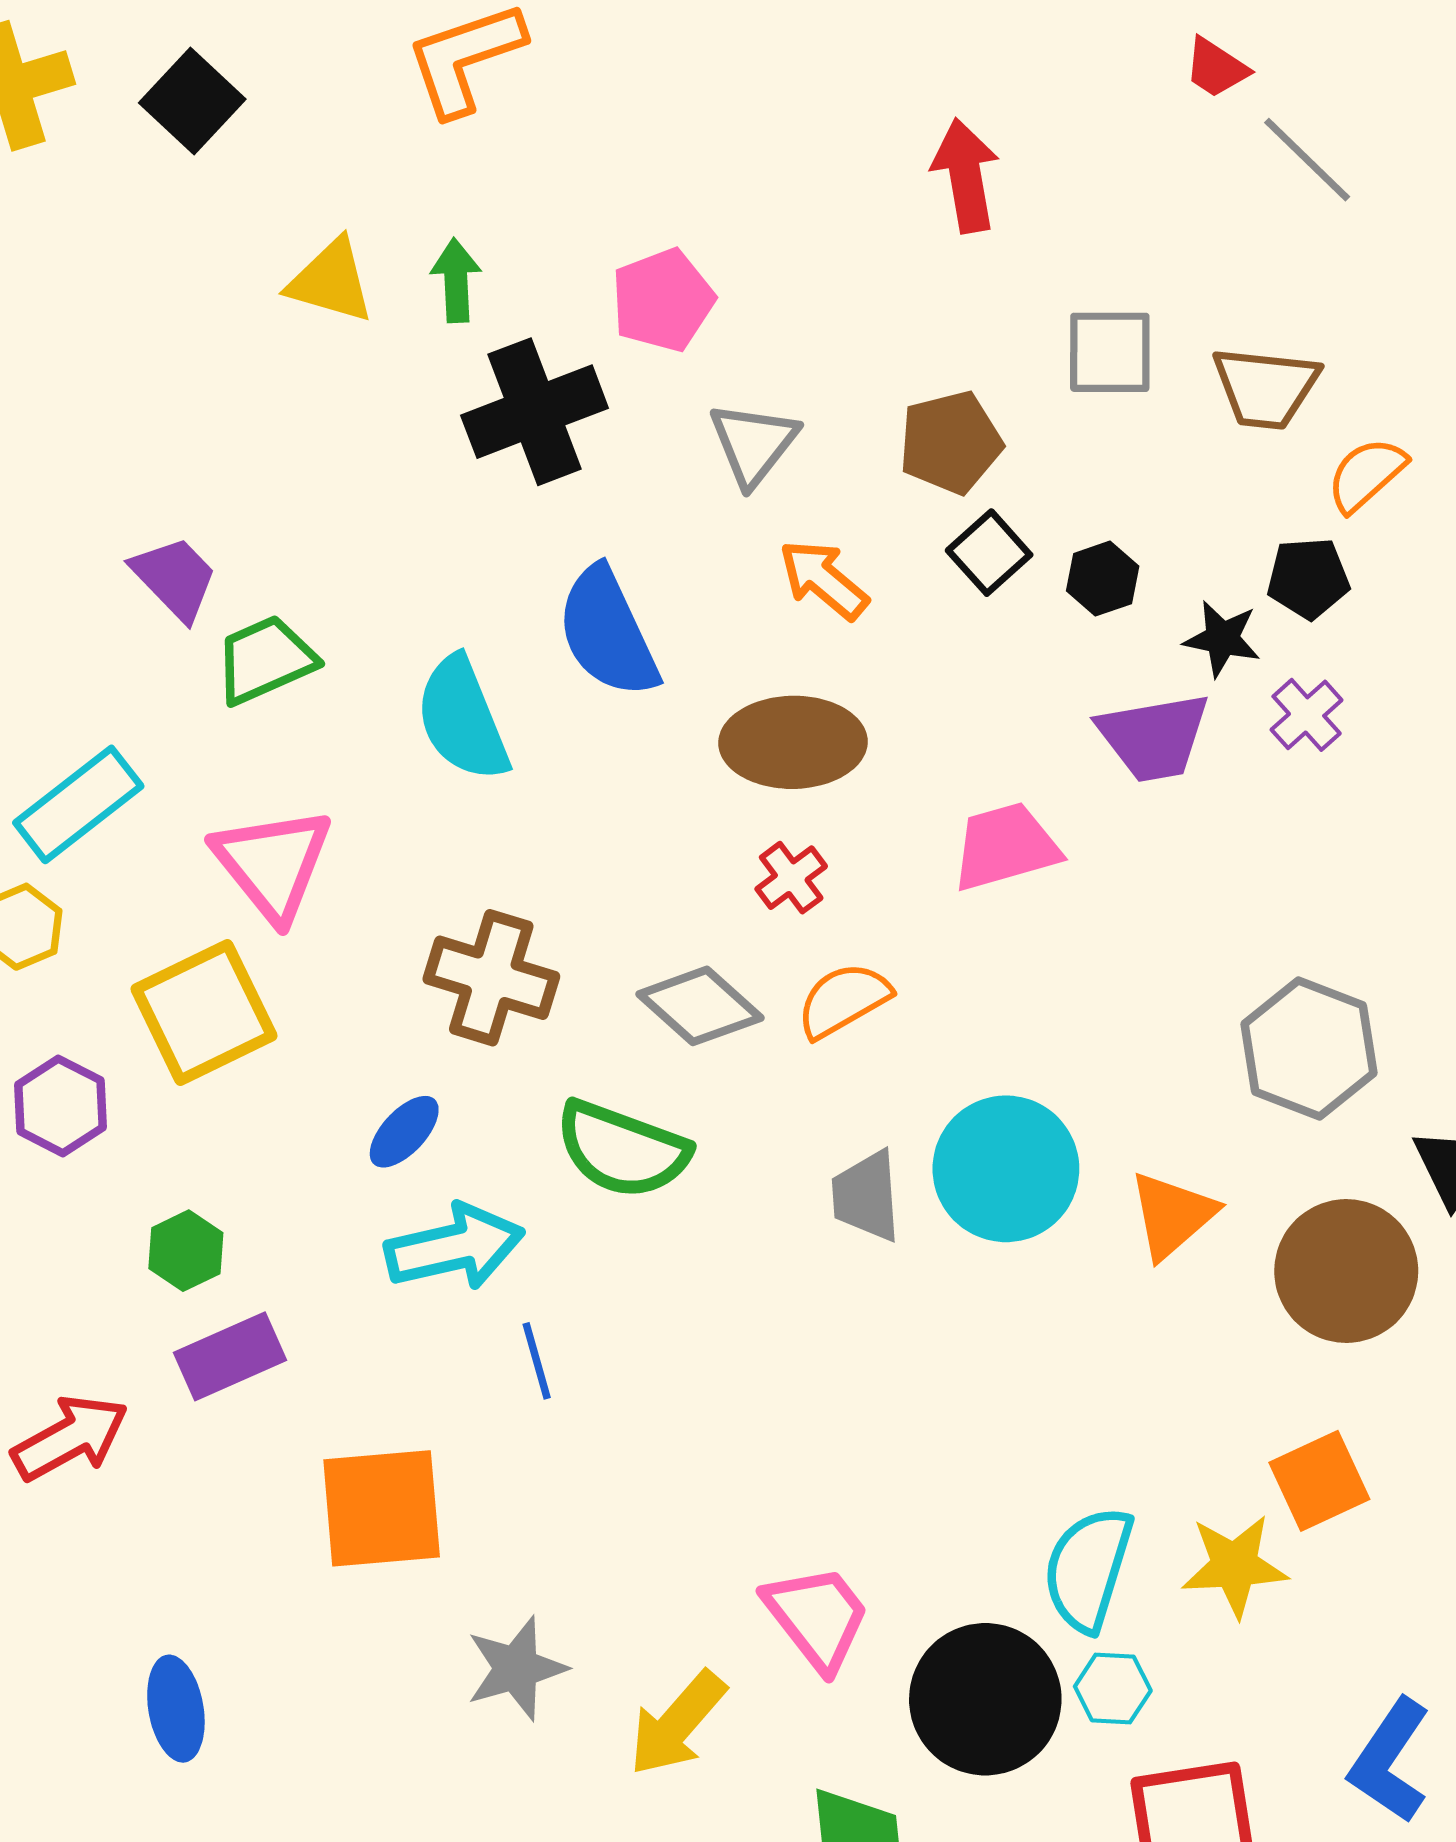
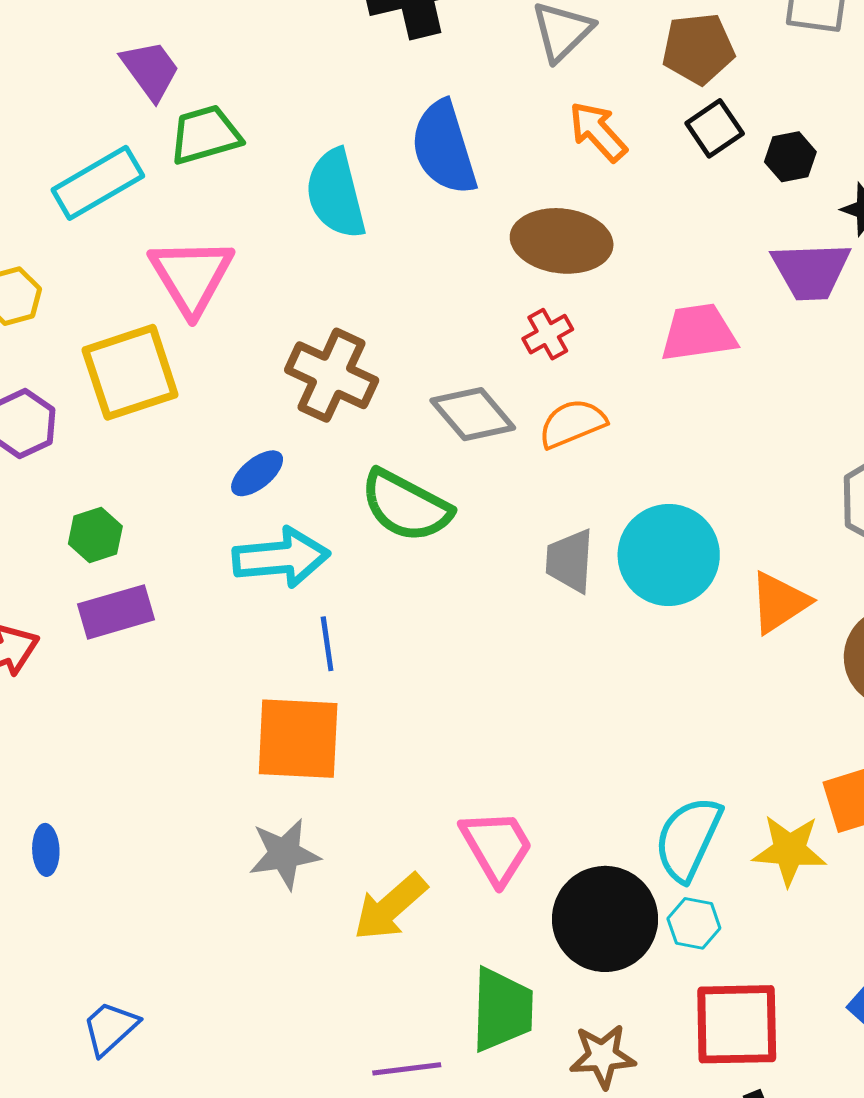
cyan rectangle: (78, 804) -> (98, 183), moved
orange square: (382, 1508) -> (298, 739), moved
blue ellipse: (176, 1709) -> (46, 850), size x0.7

